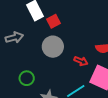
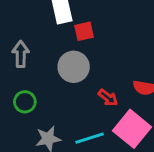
gray arrow: (14, 37) -> (21, 54), moved, turned -90

